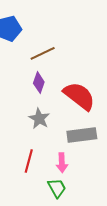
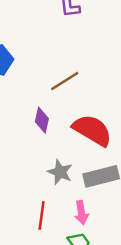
brown line: (43, 53) -> (65, 81), moved
gray star: (39, 119) -> (60, 172), moved

